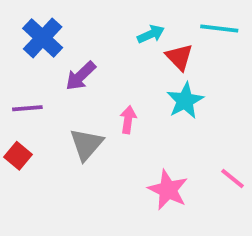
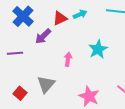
red triangle: (179, 57) -> (60, 18), moved, turned 49
gray triangle: (86, 144) -> (46, 84), moved
red square: (18, 156) -> (20, 93), moved

